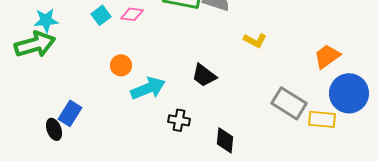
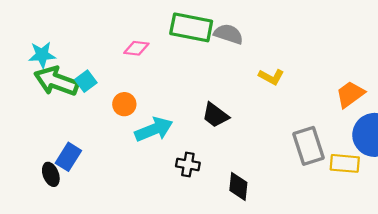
cyan square: (101, 15) -> (86, 81), moved
green arrow: (35, 44) -> (56, 81), moved, turned -144
gray rectangle: (289, 103) -> (309, 146), turned 40

